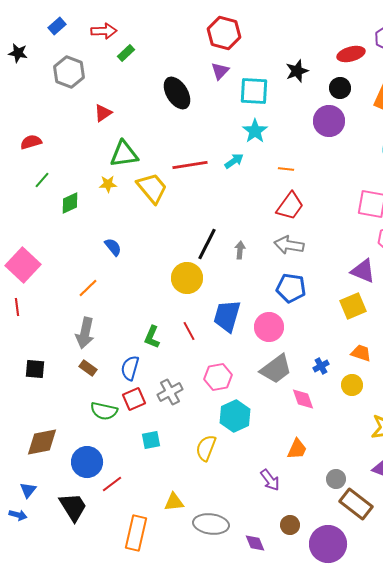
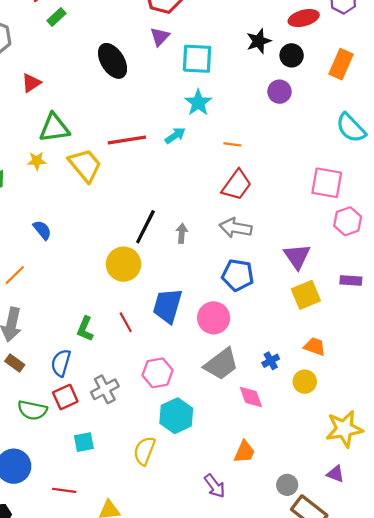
black star: (297, 71) -> (259, 41), moved
purple circle: (329, 121) -> (279, 92), size x0.7
purple triangle: (363, 271) -> (297, 256), moved, turned 32
red line: (112, 484) -> (64, 490), moved, turned 45

